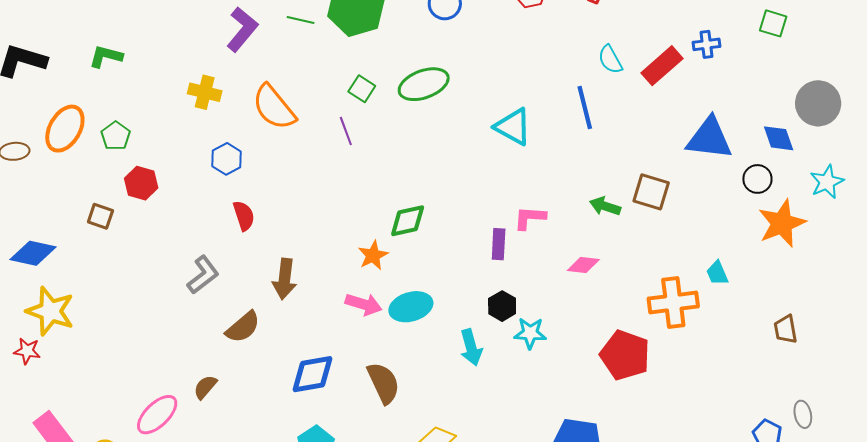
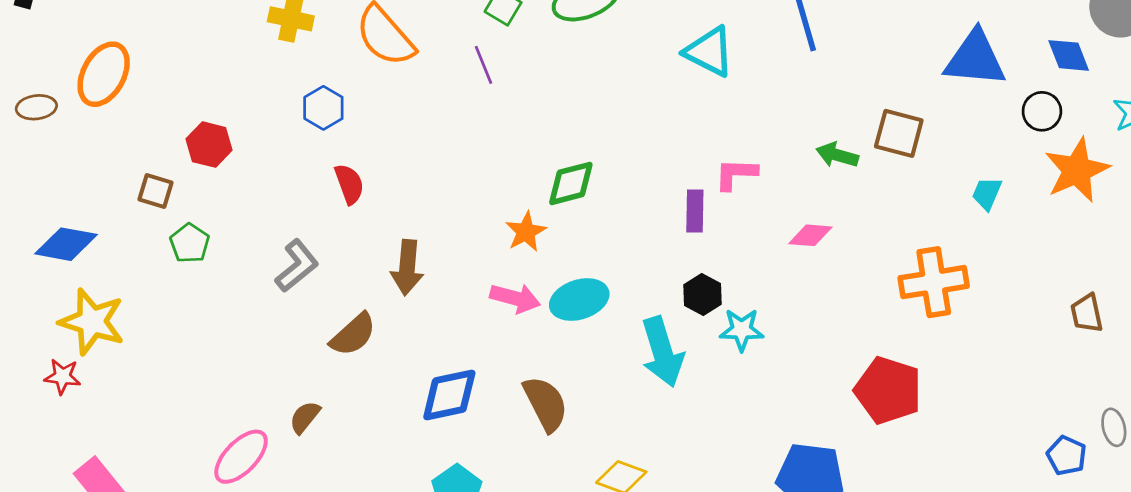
green pentagon: (116, 136) -> (190, 243), moved
cyan trapezoid: (717, 273) -> (987, 193), moved, turned 48
cyan arrow: (471, 347) -> (662, 352), size x1.4
red pentagon: (625, 355) -> (888, 390), moved

